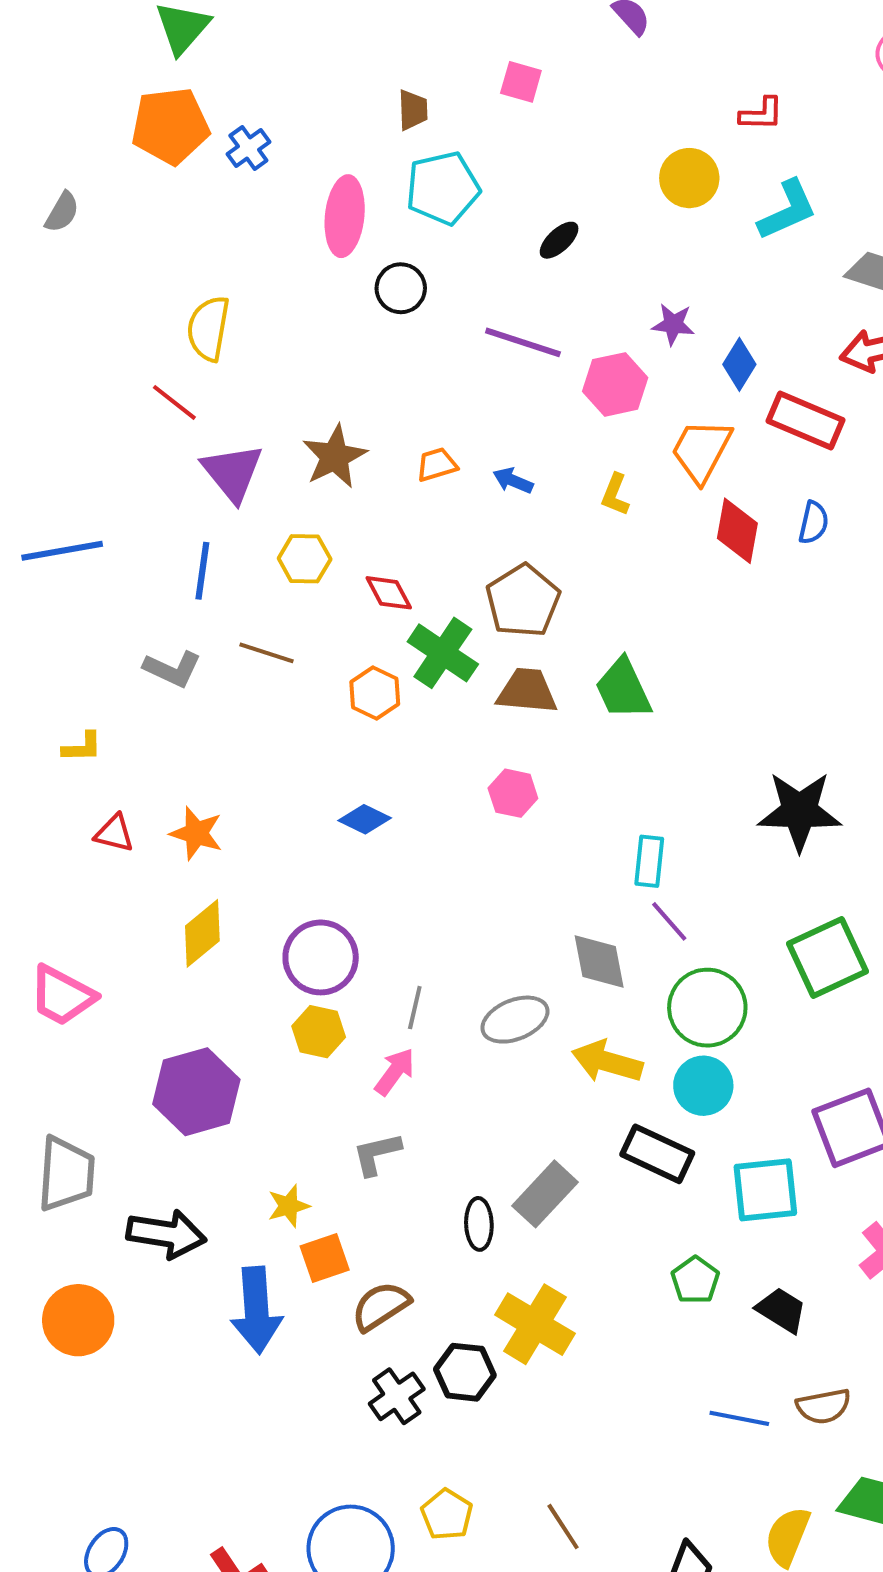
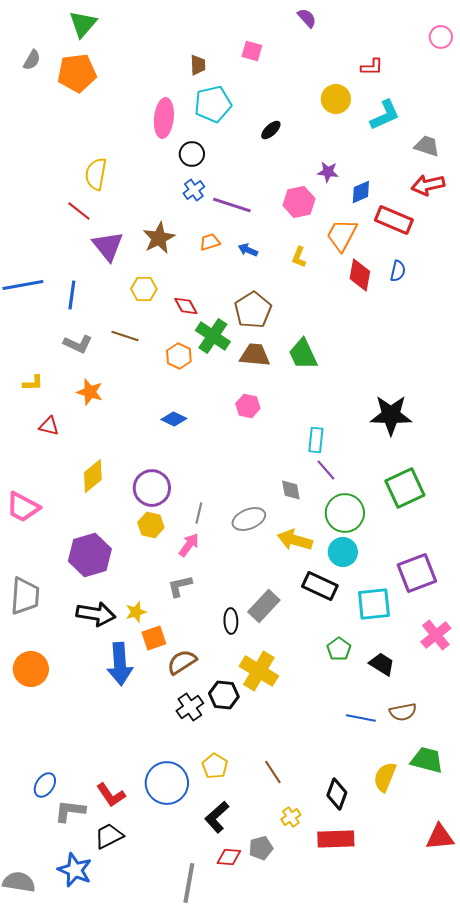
blue cross: (248, 148) -> (194, 190), moved
gray semicircle: (62, 212) -> (32, 60), moved
purple line: (523, 342) -> (232, 205), moved
blue diamond: (739, 364) -> (361, 192), turned 35
blue line: (202, 571) -> (72, 295), moved
orange star: (196, 833) -> (90, 392), moved
gray diamond: (599, 961) -> (291, 490), size x0.7
black arrow: (166, 1234) -> (96, 614), moved

